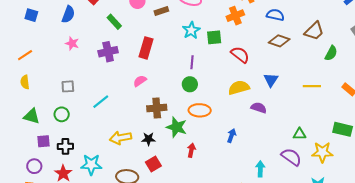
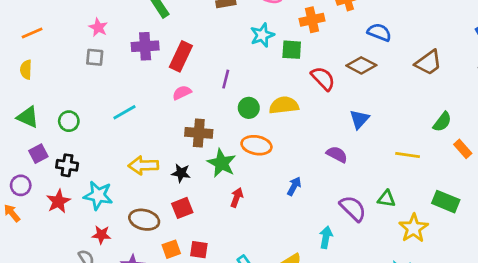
orange cross: (235, 16) -> (312, 20), moved
brown diamond: (279, 41) -> (361, 65), moved
red rectangle: (146, 48) -> (181, 56), moved
green semicircle: (331, 53) -> (442, 122), moved
purple line: (192, 62) -> (226, 79), moved
gray square: (68, 86) -> (95, 57), moved
yellow line: (312, 86) -> (408, 155), moved
yellow semicircle: (239, 88) -> (284, 105), moved
purple square: (43, 141) -> (38, 154), turned -32
yellow star: (322, 152) -> (414, 228), turned 30
purple semicircle: (291, 157) -> (353, 208), moved

